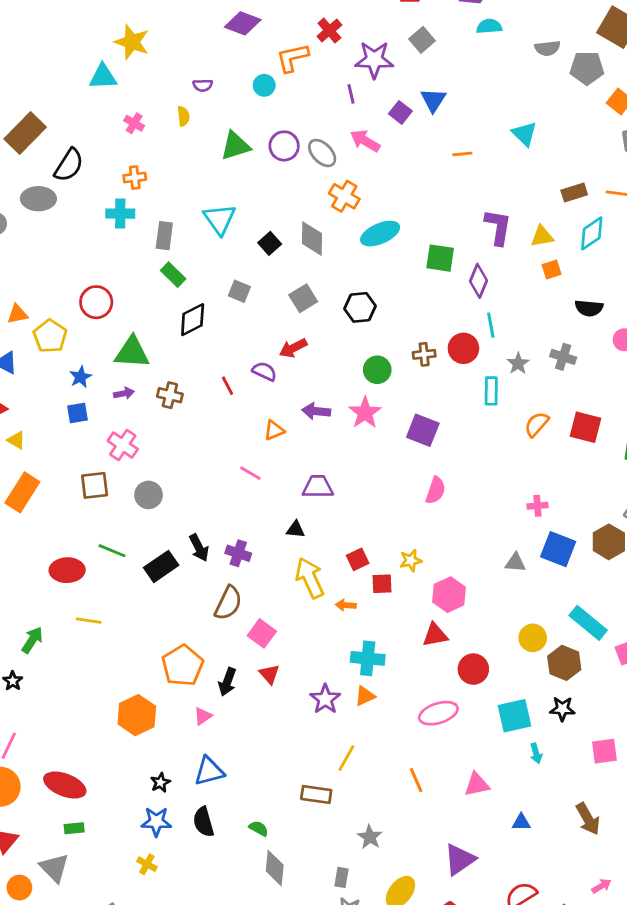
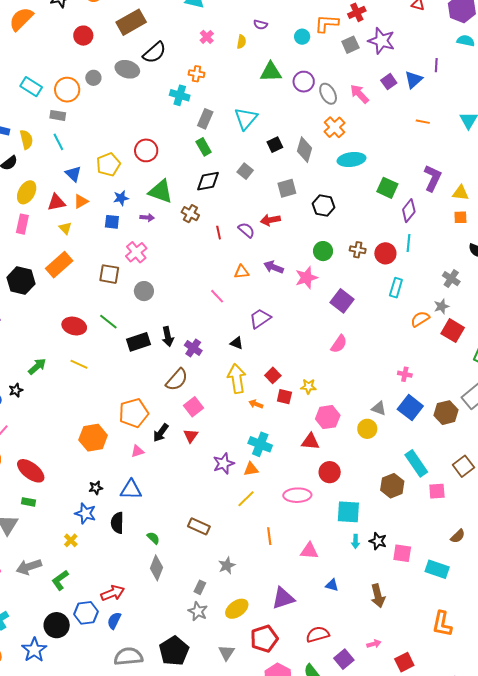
gray square: (422, 40) -> (350, 45), moved
purple line: (351, 94) -> (436, 65), moved
orange triangle: (17, 314) -> (81, 201), moved, turned -35
gray star: (518, 363) -> (441, 306), moved
brown cross: (170, 395) -> (190, 214), moved
purple trapezoid: (318, 487) -> (260, 319), turned -50
red square: (358, 559) -> (273, 375), turned -35
yellow circle: (533, 638) -> (367, 429), moved
black star: (562, 709) -> (378, 541), moved
yellow line: (346, 758) -> (246, 499), moved

